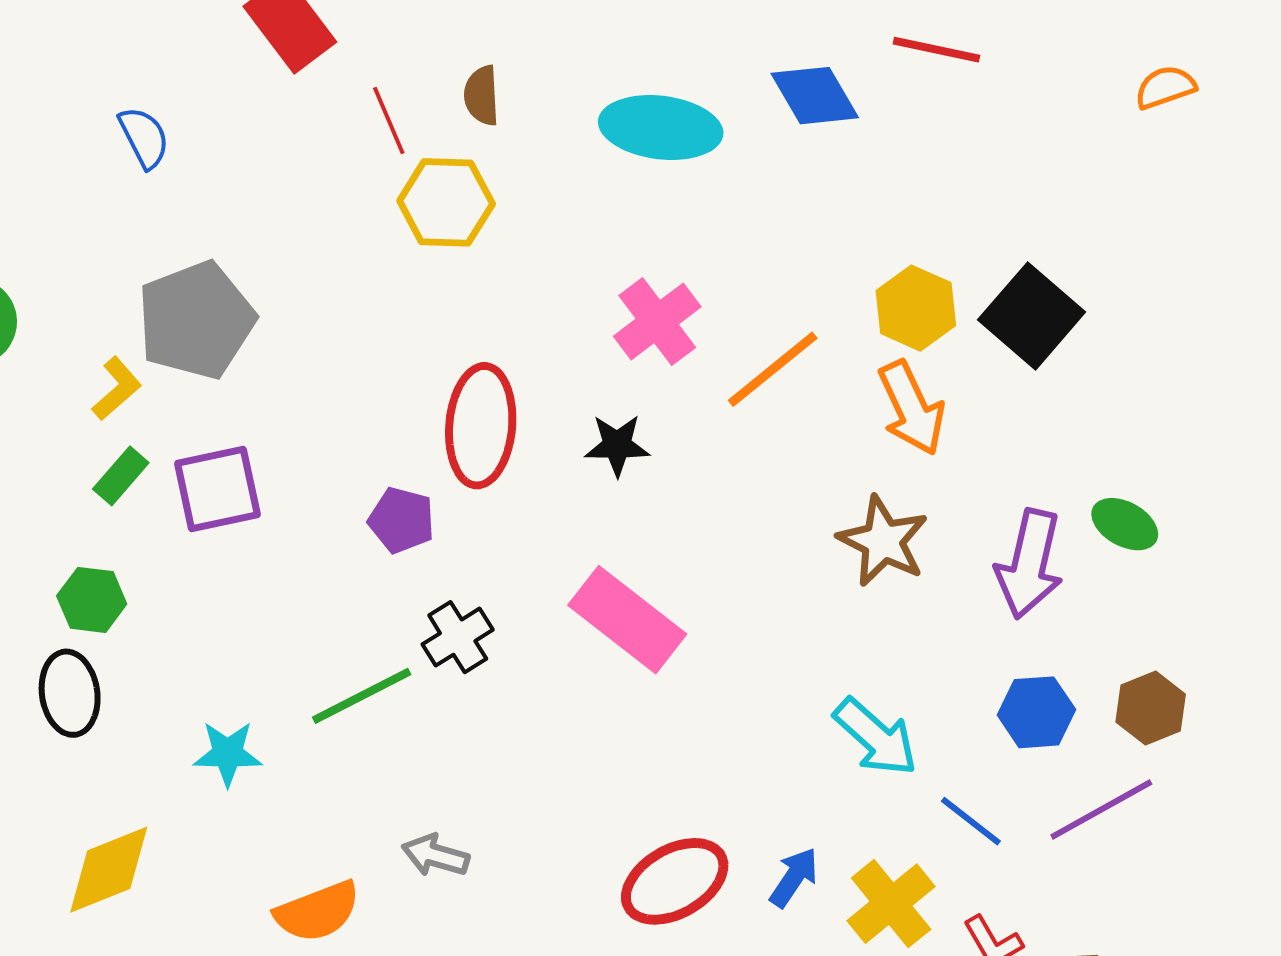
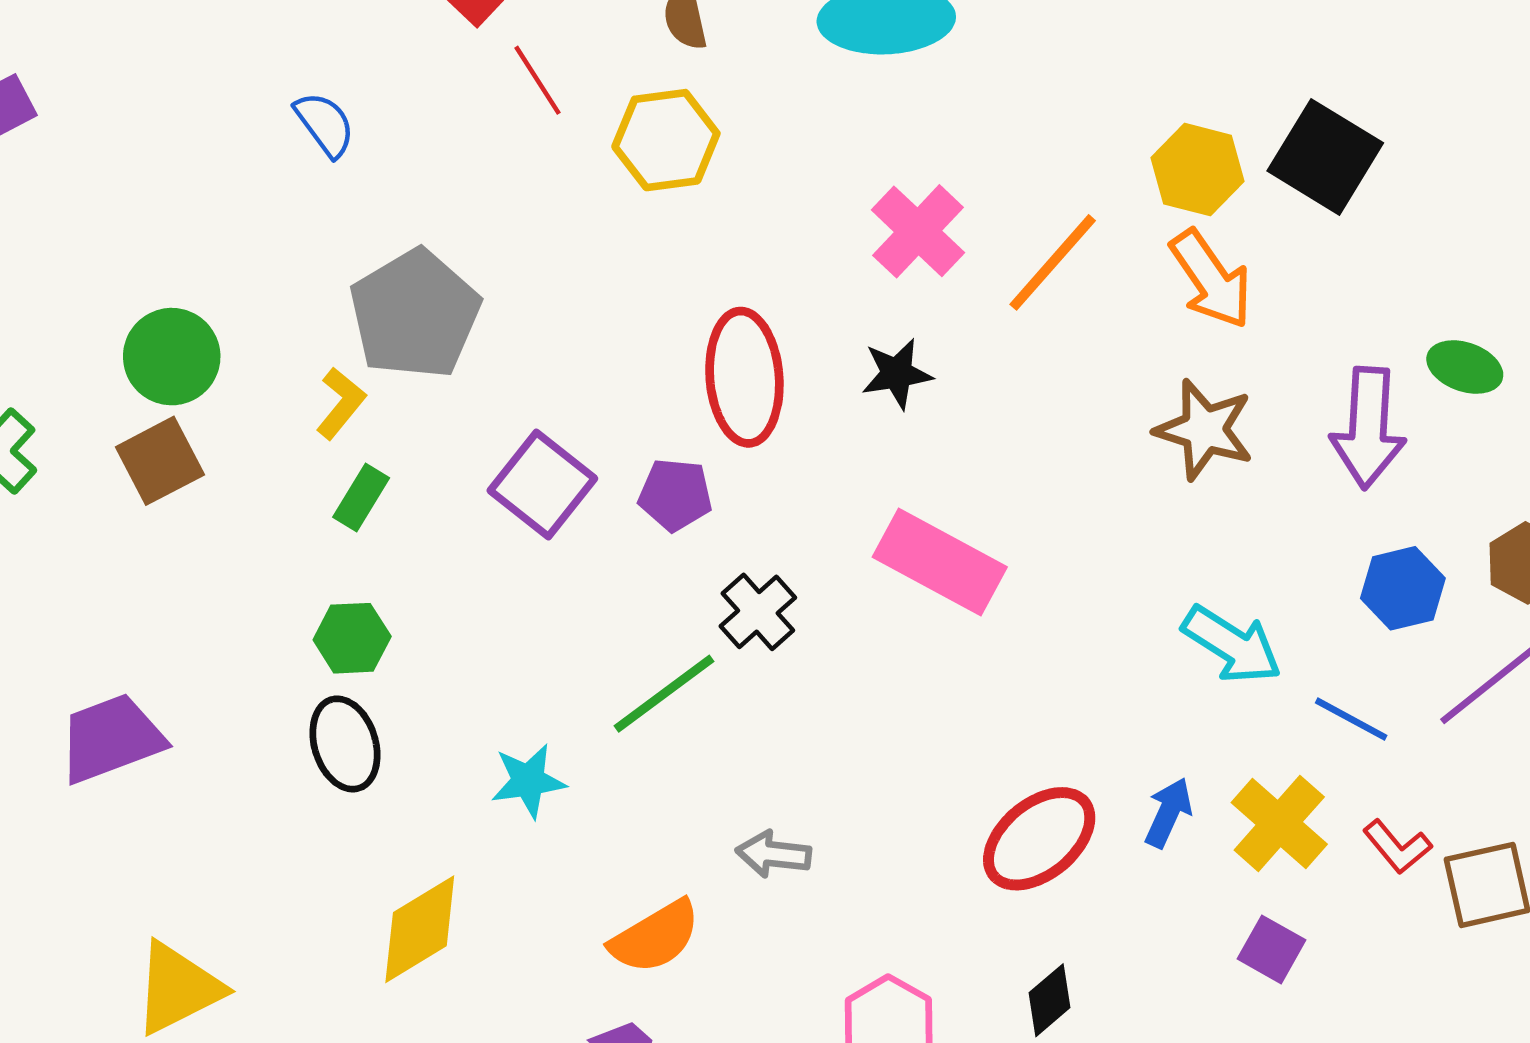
red line: (389, 120) -> (537, 80), moved
purple square: (217, 489) -> (542, 485), moved, turned -30

